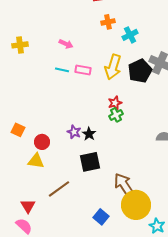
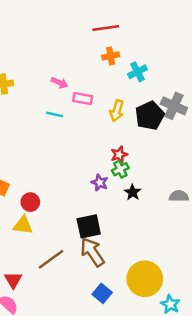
yellow arrow: (113, 67) -> (117, 111), size x0.7
pink rectangle: (83, 70) -> (83, 99), moved
purple star: (74, 132) -> (100, 183), moved
black star: (89, 134) -> (133, 192), moved
brown arrow: (124, 185) -> (92, 252), moved

